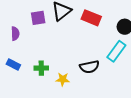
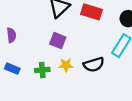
purple square: (38, 18) -> (58, 41), moved, turned 35
yellow star: (63, 79) -> (66, 65), moved

